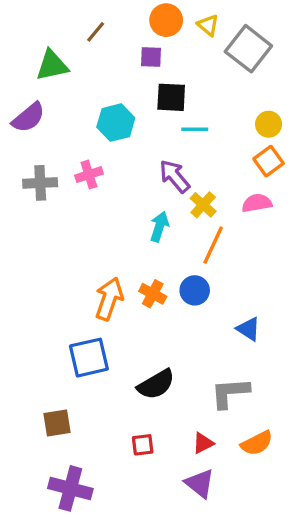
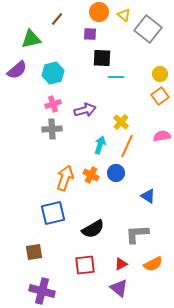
cyan hexagon: (116, 123) -> (53, 73), moved
purple arrow: (175, 176) -> (85, 110), moved, turned 115
gray cross: (40, 183) -> (52, 129), moved
pink semicircle: (257, 203) -> (162, 136), moved
cyan arrow: (159, 227) -> (100, 145), moved
red square: (143, 445) -> (85, 265), size x1.5

